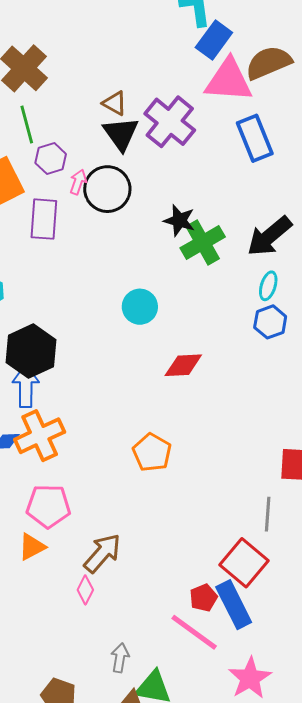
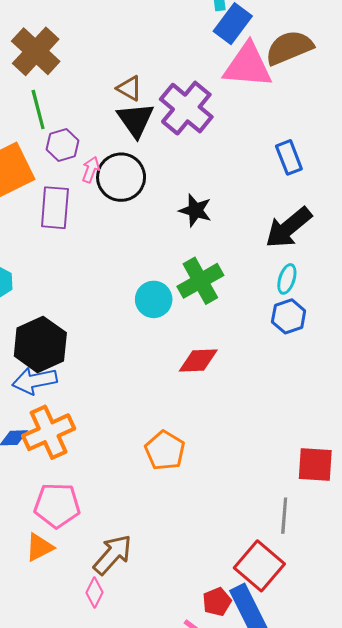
blue rectangle: (255, 138) -> (289, 157), moved, size x0.7
green cross: (203, 242) -> (200, 281), moved
blue arrow: (26, 386) -> (35, 381), turned -102

